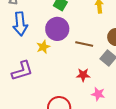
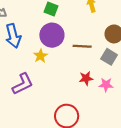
pink star: (98, 94) -> (106, 85), moved

